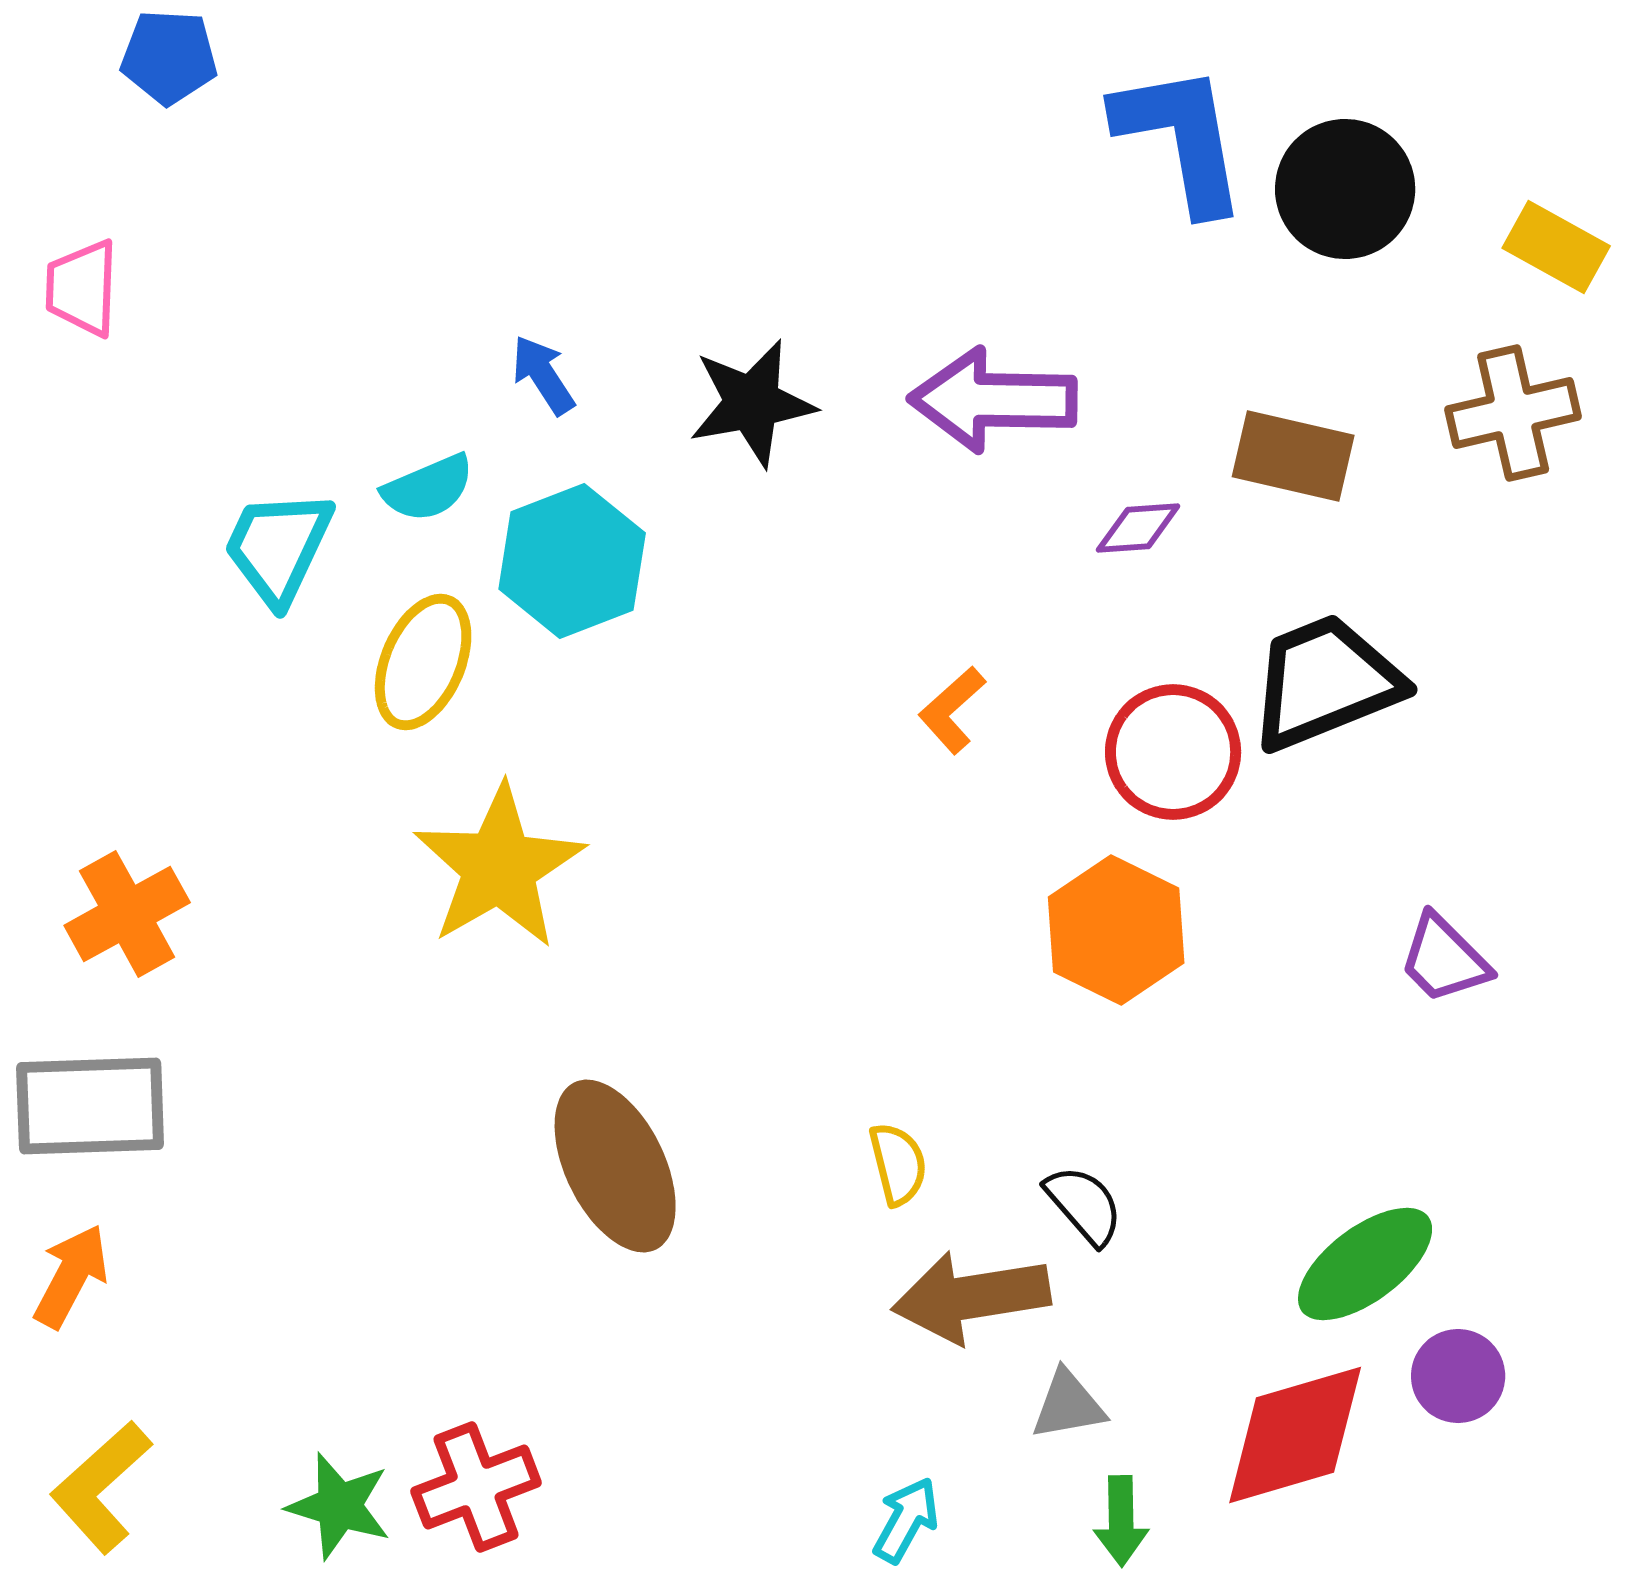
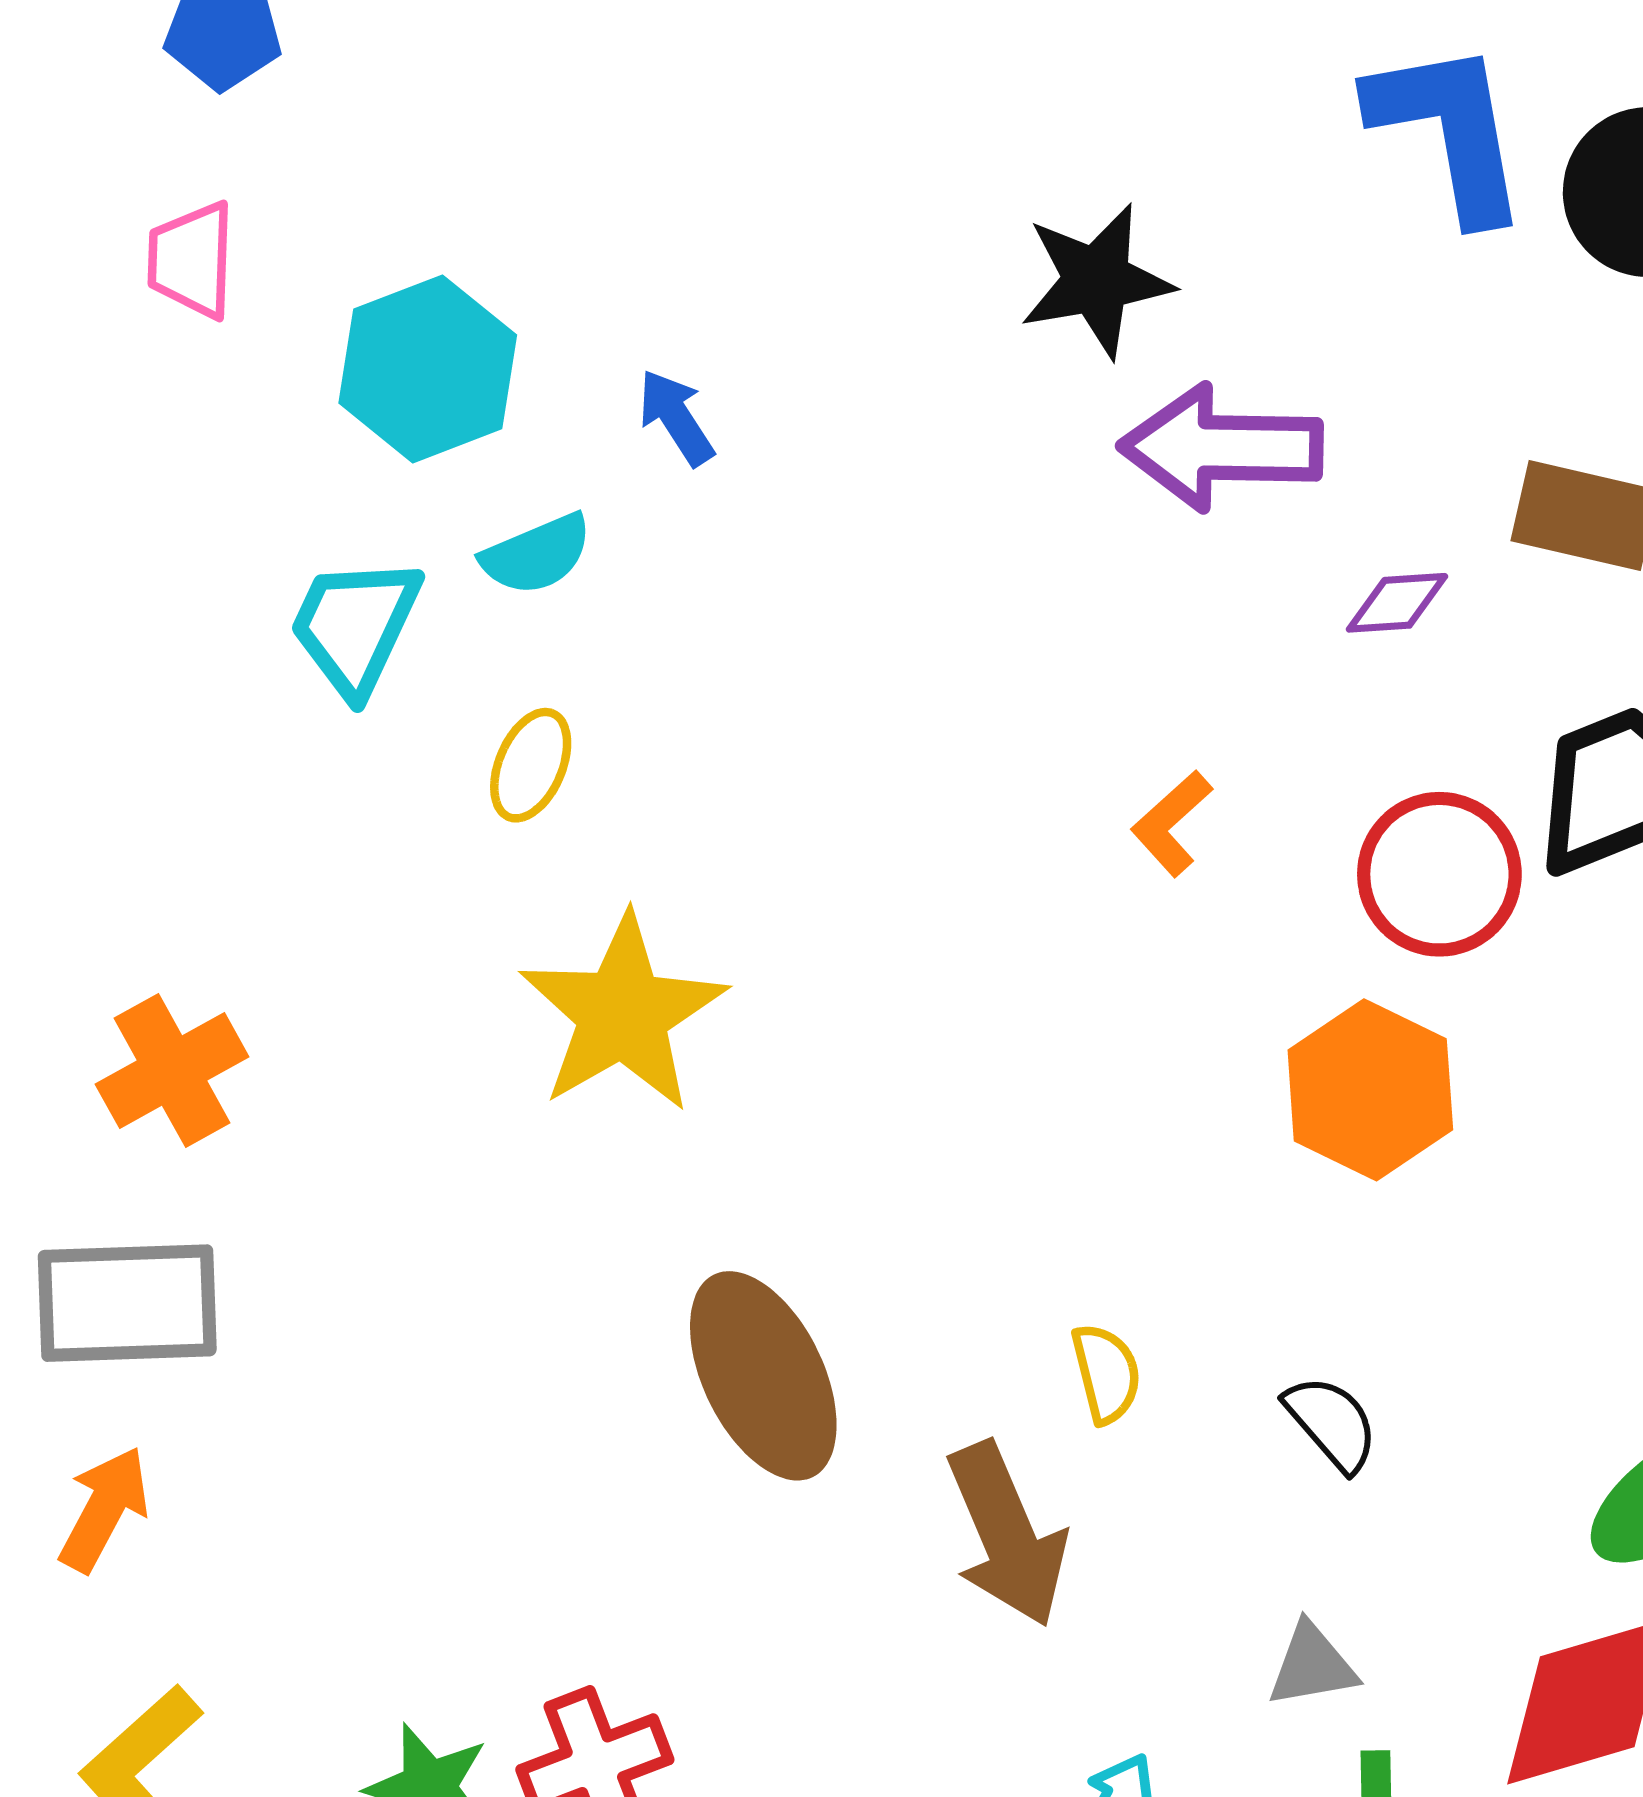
pink trapezoid: (82, 288) -> (191, 260), moved
black star: (752, 403) -> (1096, 281), moved
cyan hexagon: (572, 561) -> (428, 369), moved
yellow ellipse: (423, 662) -> (531, 765), size x0.7
brown arrow: (971, 1297) -> (1007, 1535), moved, turned -104

